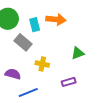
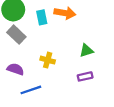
gray rectangle: (23, 42) -> (16, 35), moved
purple rectangle: (69, 82) -> (85, 76), moved

